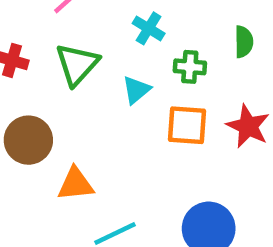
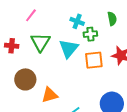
cyan cross: (149, 28) -> (77, 21), moved
cyan triangle: (136, 90) -> (69, 49), size x1.5

